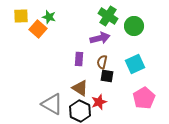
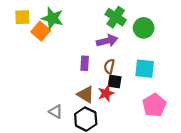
green star: (49, 17) -> (52, 18), size x1.5
cyan square: (135, 64) -> (145, 69), turned 30
red star: (99, 102) -> (106, 93), moved
gray triangle: (52, 104) -> (56, 112), size x0.6

